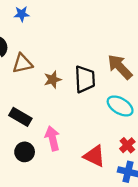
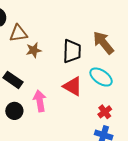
brown star: (53, 80) -> (34, 50), moved
red triangle: (94, 156) -> (73, 86), moved

